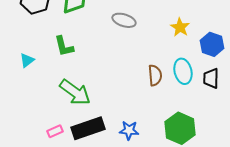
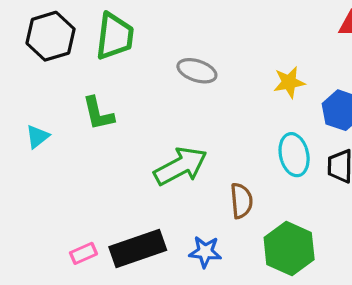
yellow star: (180, 27) -> (289, 82), turned 30
brown semicircle: (155, 75) -> (241, 201), moved
green arrow: (75, 92) -> (181, 166), moved, turned -64

